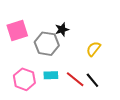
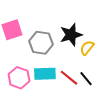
black star: (62, 29) -> (71, 35), moved, size x1.6
cyan rectangle: (51, 75) -> (45, 74), size x1.5

